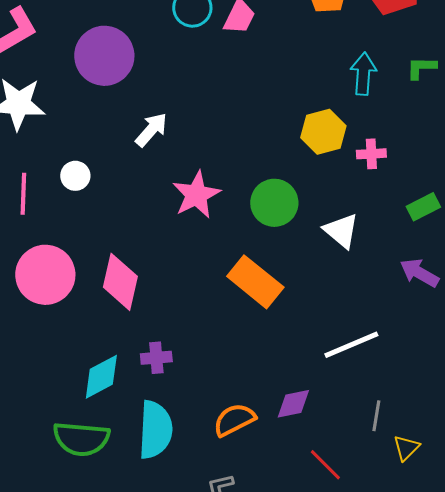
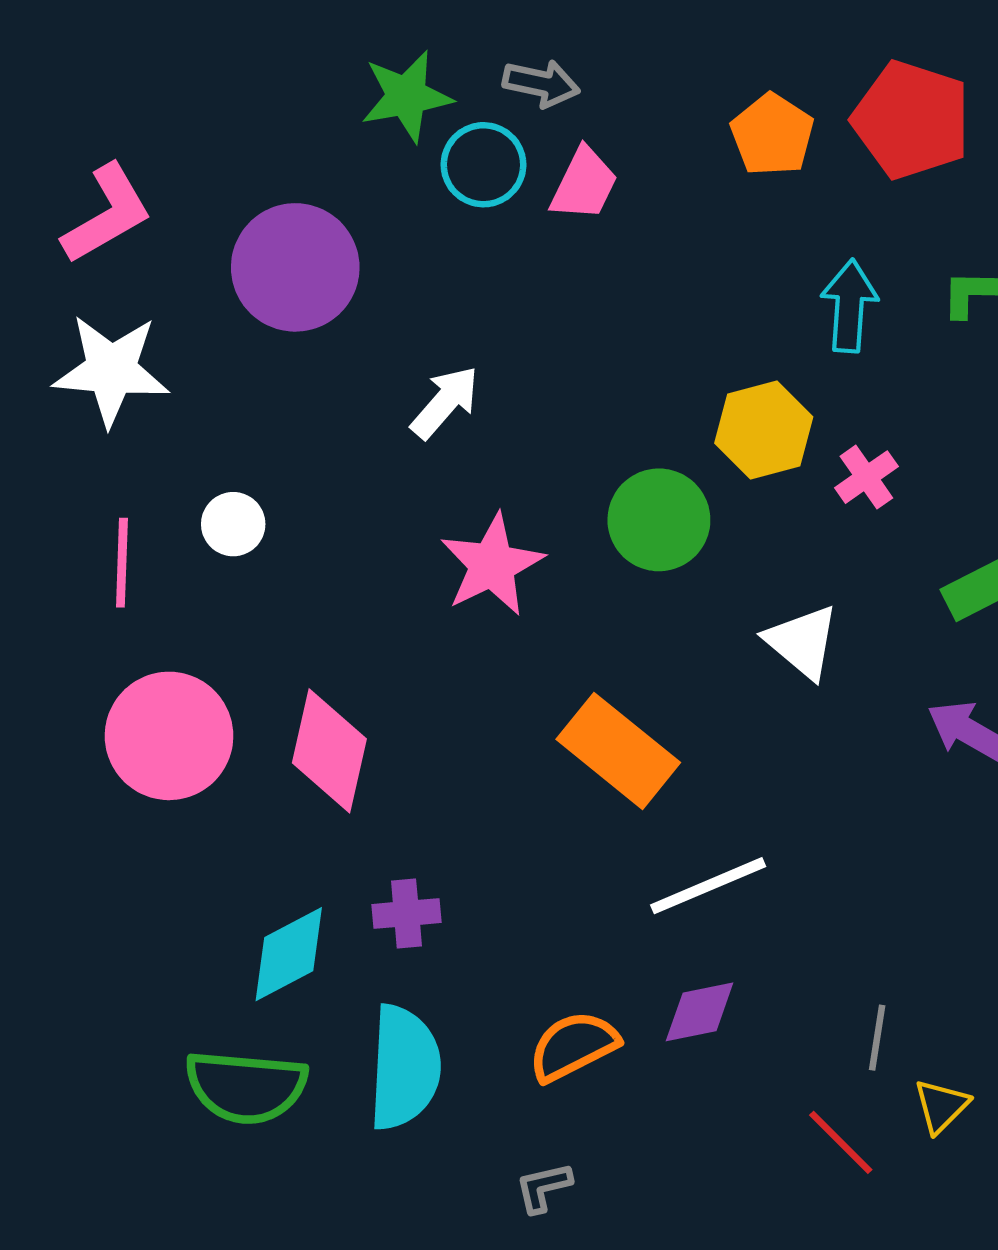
white arrow: (151, 130) -> (445, 402), moved
pink cross: (371, 154) -> (866, 477), turned -32
green circle: (274, 203) -> (659, 520), moved
white line: (351, 345) -> (708, 886), moved
red line: (325, 465) -> (841, 1142), moved

